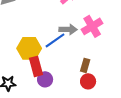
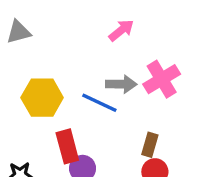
blue line: (55, 40) -> (99, 103), turned 60
yellow hexagon: (29, 48) -> (42, 98), moved

